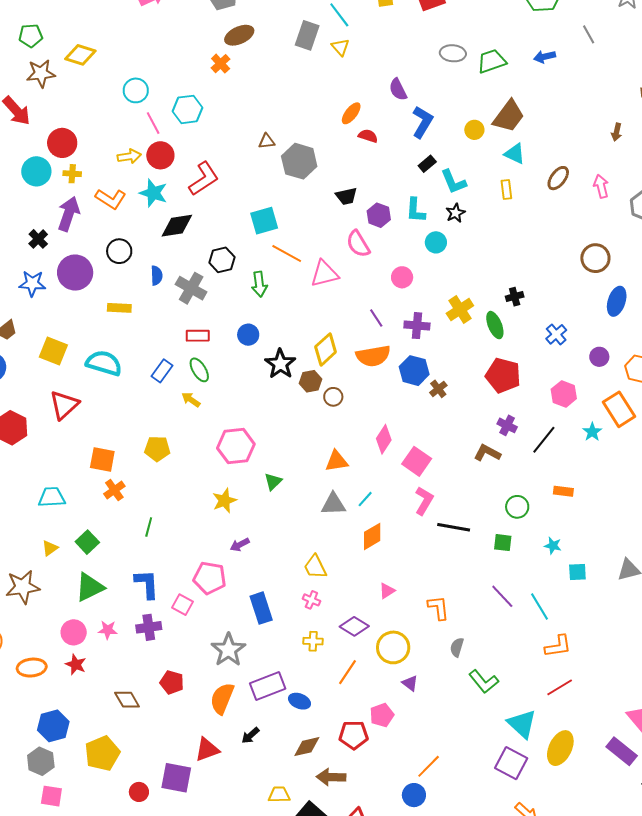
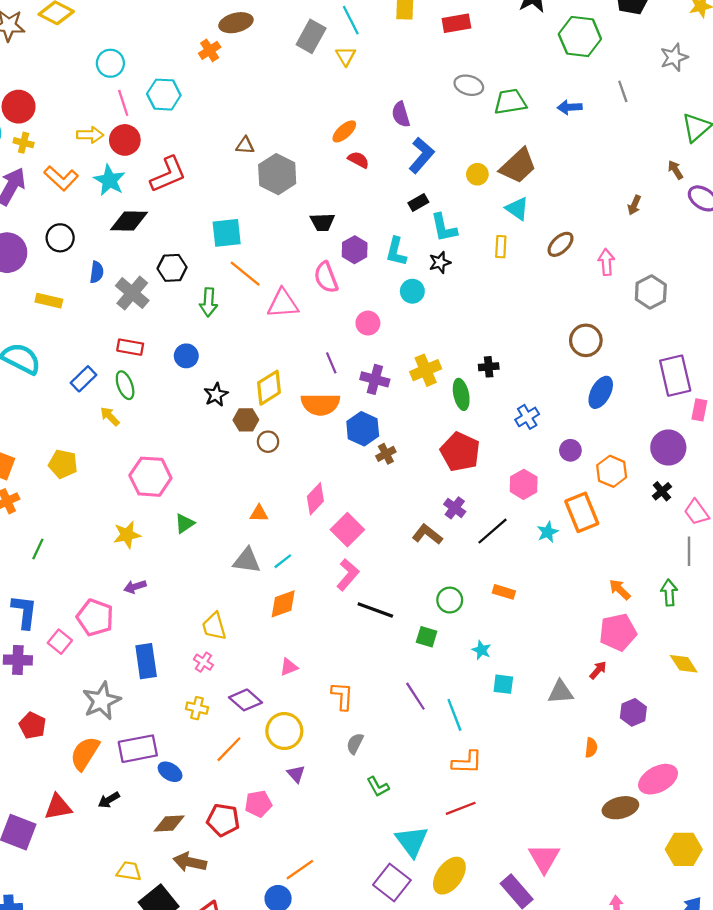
black star: (280, 364) -> (216, 395), size x0.7
orange triangle: (337, 461) -> (259, 513), size x0.7
green L-shape: (484, 681) -> (378, 787), size x0.7

